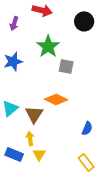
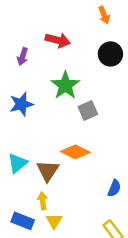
gray square: (66, 66) -> (88, 110), turned -35

